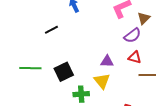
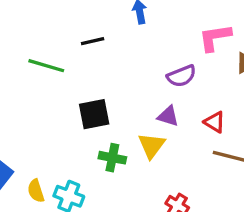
purple semicircle: (132, 36) -> (182, 76), moved
green line: (30, 68) -> (46, 66), moved

